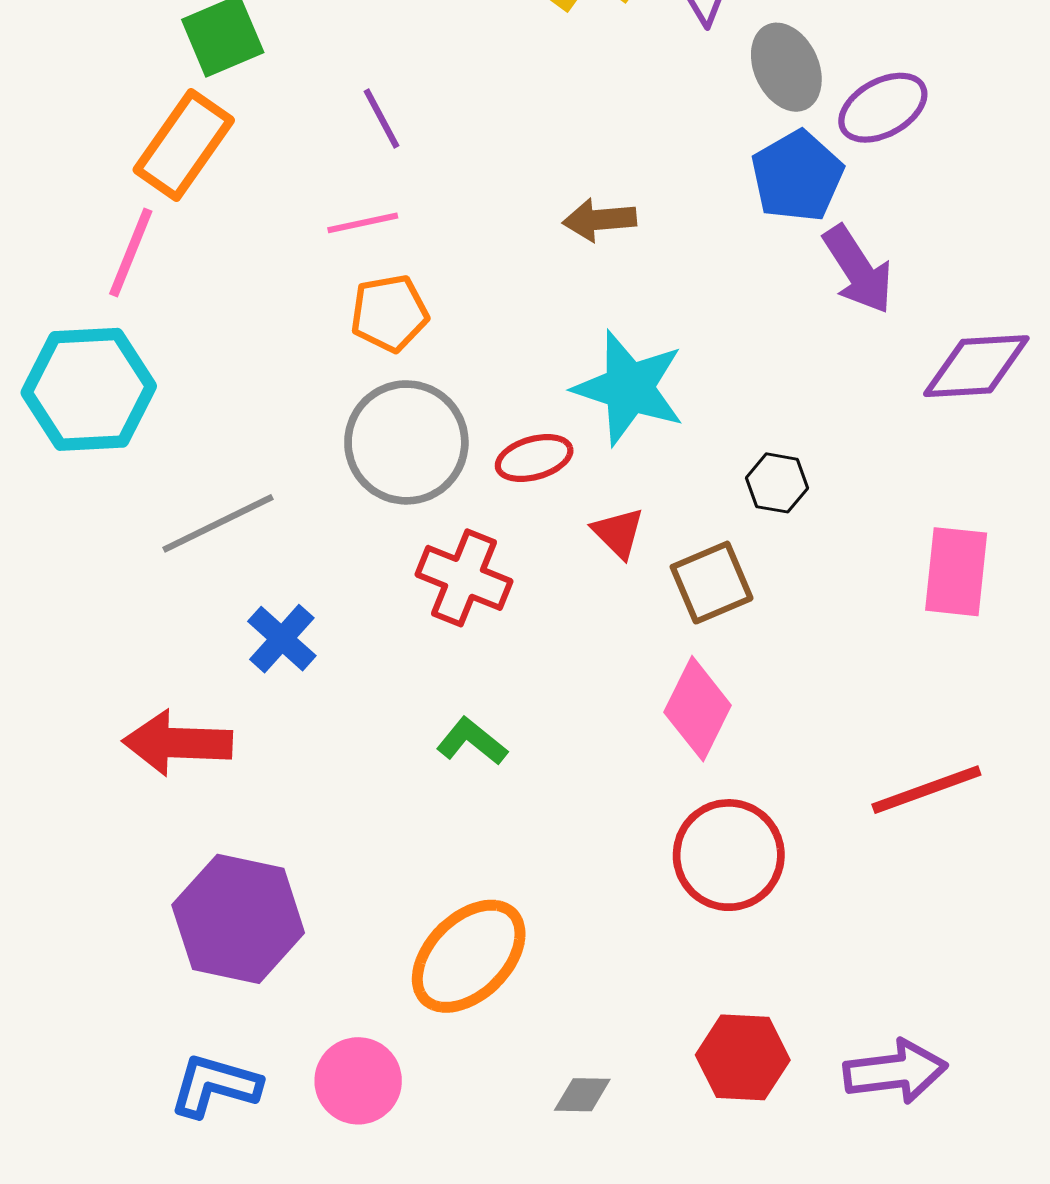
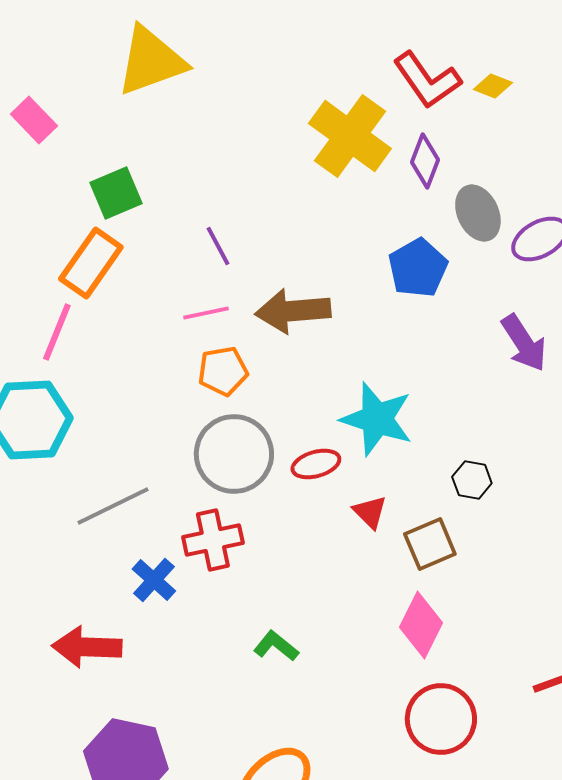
blue pentagon: (797, 176) -> (418, 268), moved
brown arrow: (599, 220) -> (293, 311), moved, size x1.6
red cross: (464, 578) -> (213, 540), moved, turned -34

